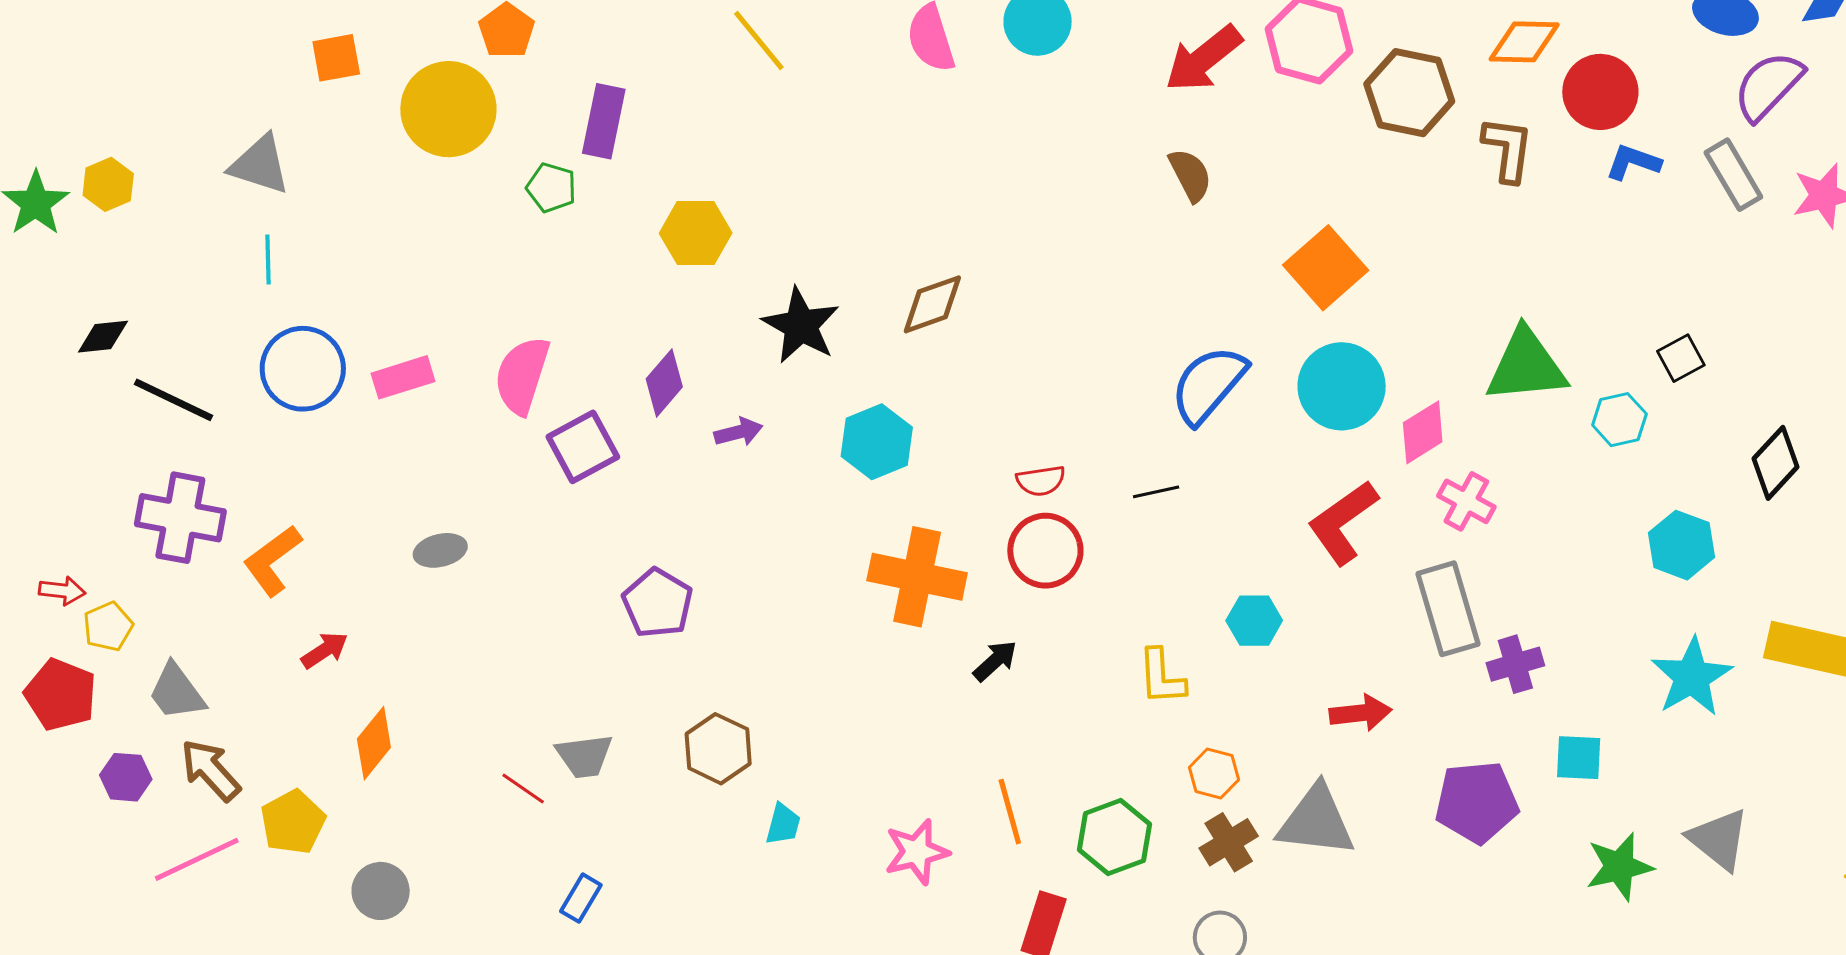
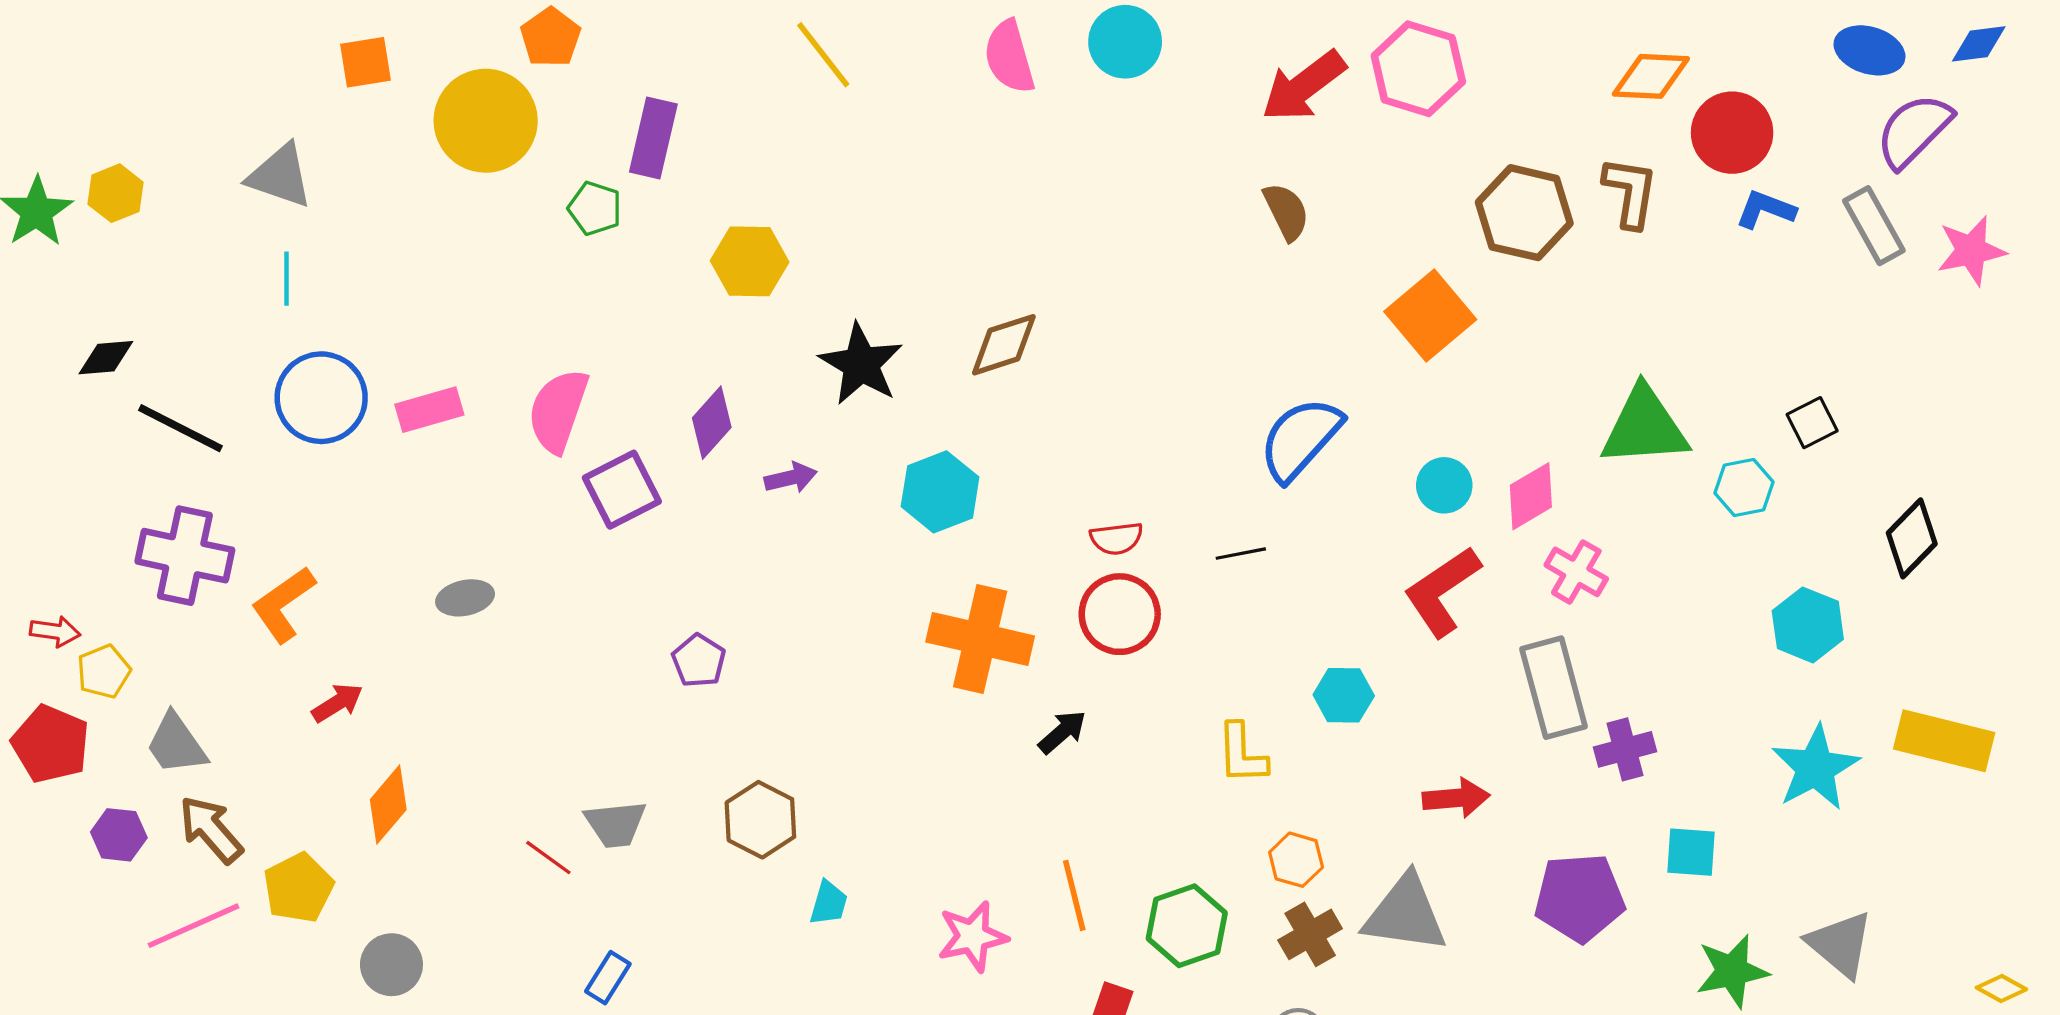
brown hexagon: (1409, 93) -> (1524, 213), moved
cyan circle: (1342, 386) -> (1444, 485), moved, size x0.6
purple pentagon: (658, 603) -> (699, 661), size x0.7

